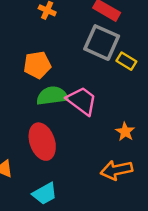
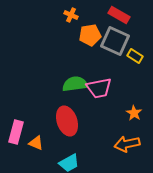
orange pentagon: (37, 65) -> (90, 35), moved
pink trapezoid: (82, 101) -> (99, 88), turned 132

